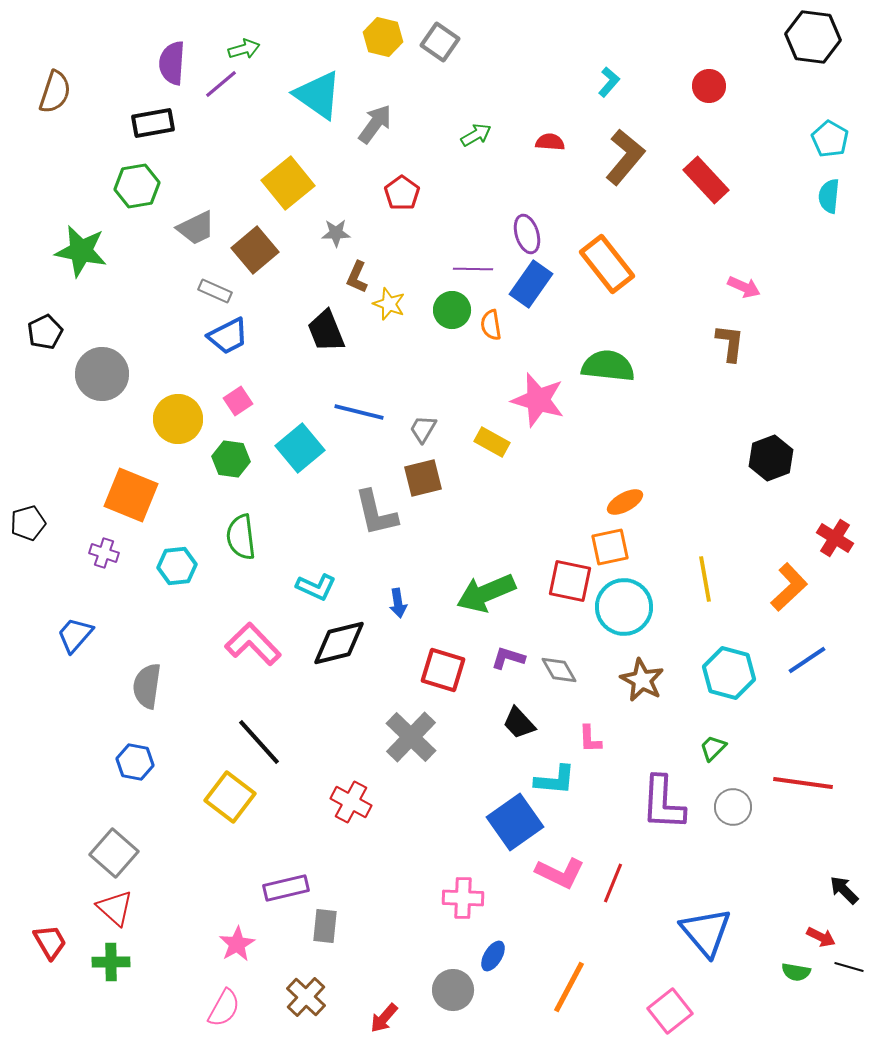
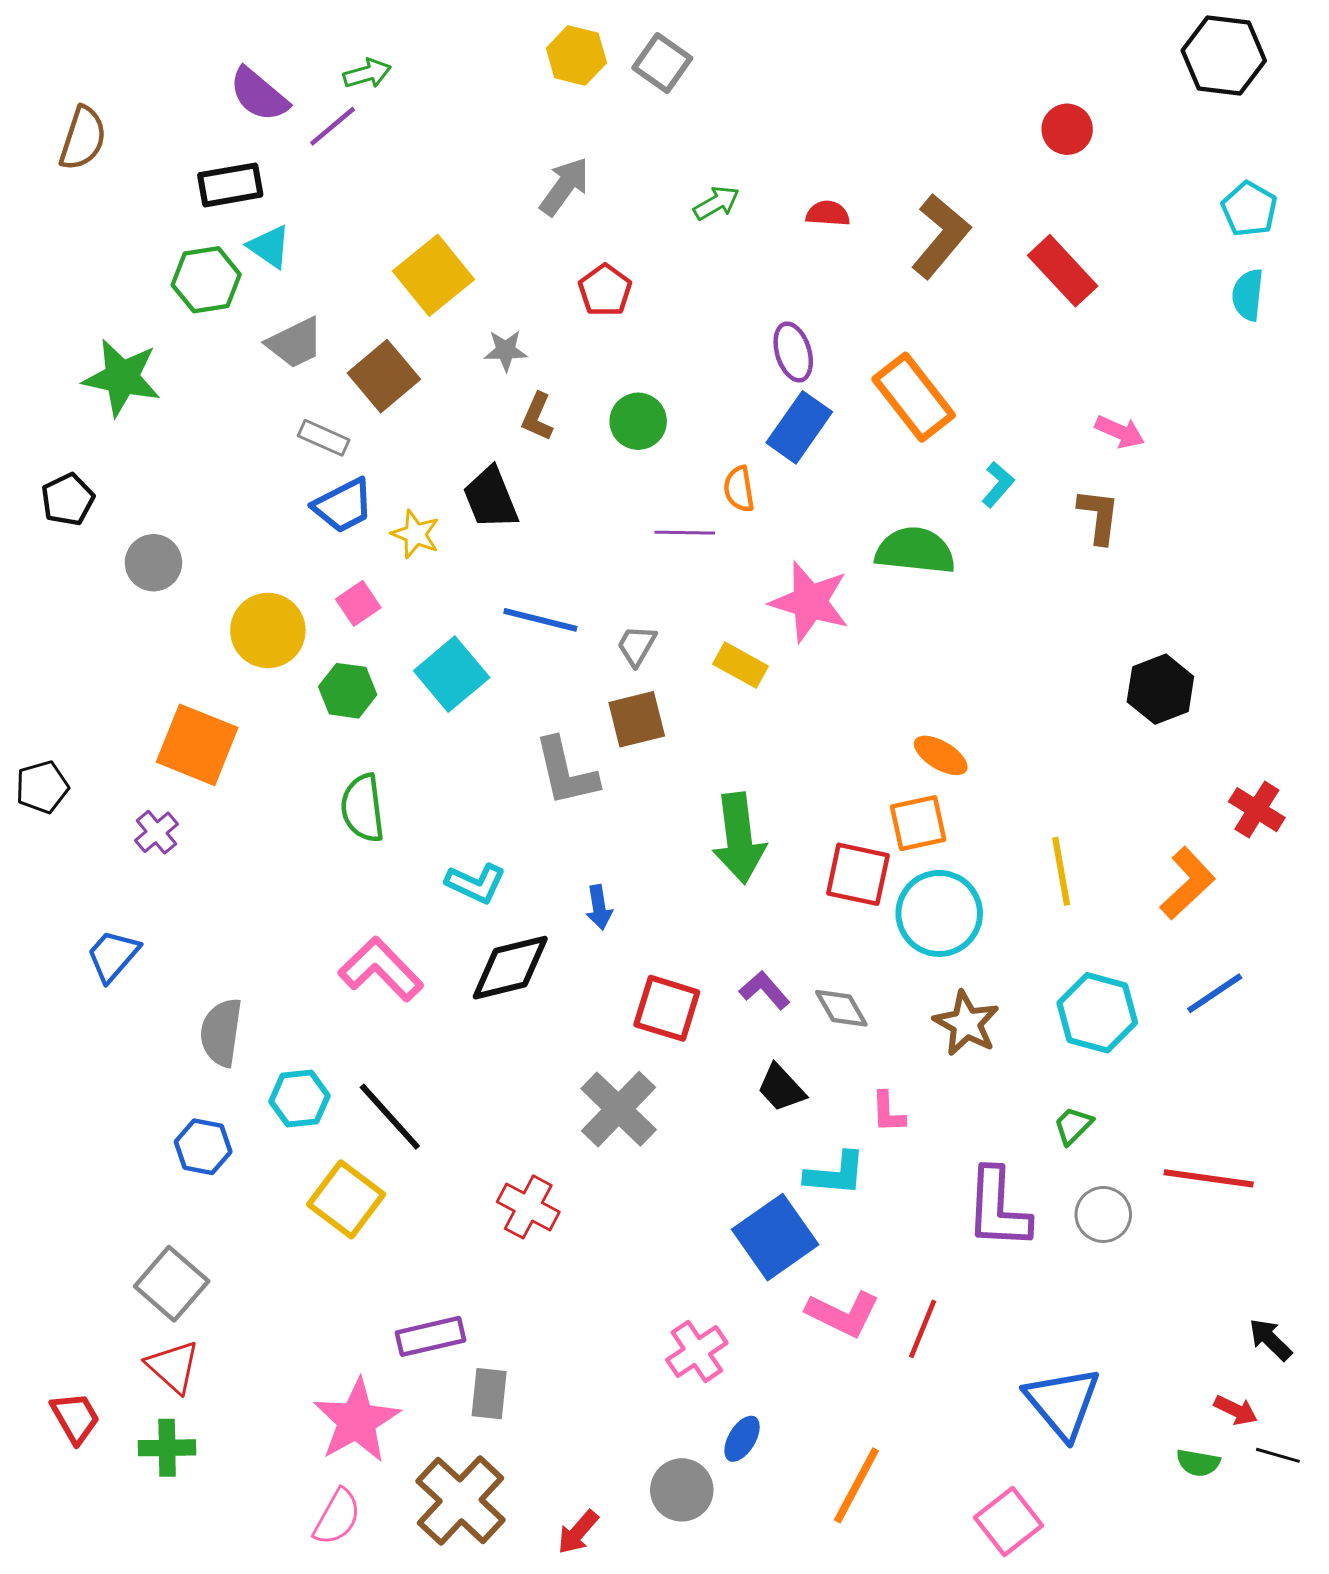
purple semicircle: (172, 63) -> (259, 95), turned -54
cyan L-shape: (609, 82) -> (998, 484), moved
cyan triangle: (318, 95) -> (269, 247), moved, size x0.6
purple line: (473, 269) -> (685, 533), moved
yellow star: (389, 304) -> (415, 534), moved
green circle: (452, 310) -> (638, 421), moved
gray circle: (102, 374) -> (153, 563), size x0.7
orange ellipse: (625, 502) -> (941, 755), turned 60
purple cross: (104, 553) -> (156, 832), turned 32
cyan hexagon: (177, 566) -> (299, 1099), moved
green arrow: (486, 593) -> (739, 838), moved, turned -74
purple L-shape: (508, 658) -> (765, 990), turned 32
pink cross: (463, 898) -> (697, 1351), turned -36
pink star: (237, 944) -> (357, 1421), size x1.6
brown cross: (306, 997) -> (461, 1500), size x1.5

